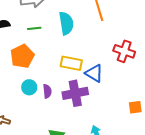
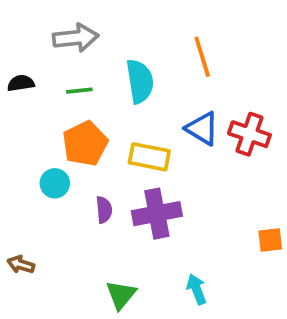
orange pentagon: (22, 56) -> (85, 144), moved
blue triangle: (94, 73) -> (202, 129), moved
cyan circle: (29, 87) -> (55, 183), moved

